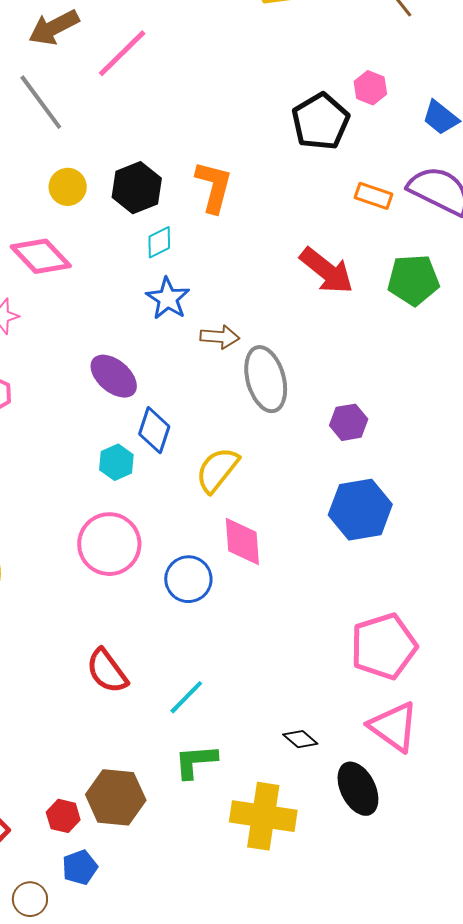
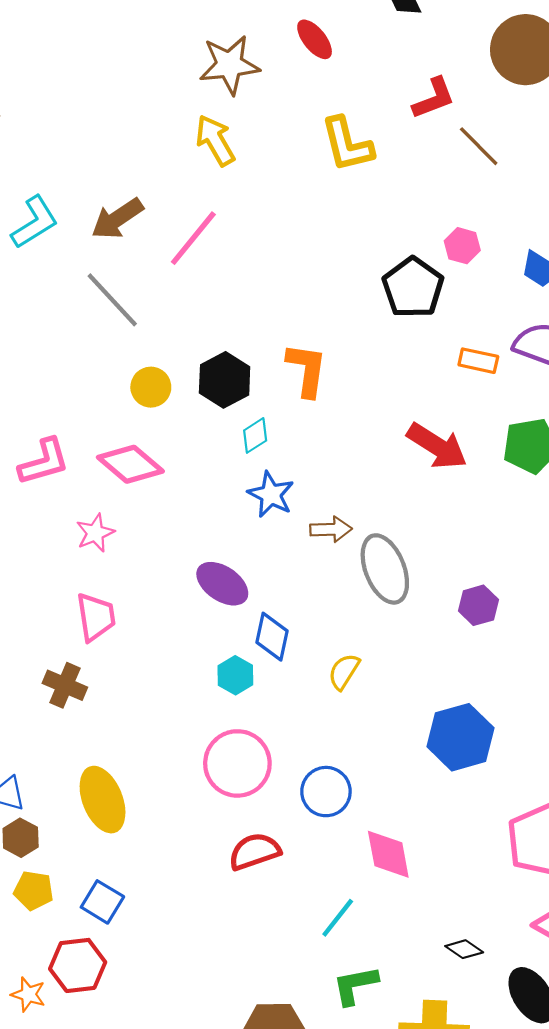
yellow semicircle: (217, 470) -> (344, 672), size x0.7
blue hexagon: (360, 510) -> (460, 737), moved
pink diamond: (242, 542) -> (388, 854), moved
red semicircle: (107, 671) -> (254, 851), moved, turned 114

